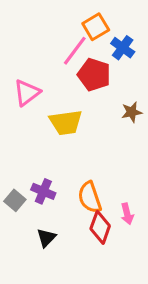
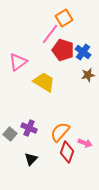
blue cross: (123, 48) -> (83, 52), moved
yellow trapezoid: (66, 123) -> (44, 82), turned -140
orange semicircle: (90, 197) -> (60, 132), turned 60
pink arrow: (127, 214) -> (85, 143), turned -56

